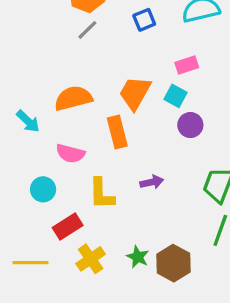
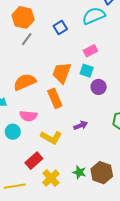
cyan circle: (43, 189) -> (13, 132), moved
yellow L-shape: (102, 194) -> (51, 137), turned -50

